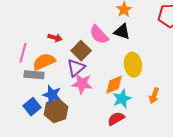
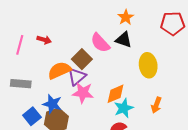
red arrow: (55, 38) -> (44, 40), moved
pink line: (23, 53) -> (20, 45), moved
orange semicircle: (44, 62) -> (59, 70), moved
yellow ellipse: (133, 65) -> (148, 65), moved
gray rectangle: (34, 75) -> (21, 84), moved

